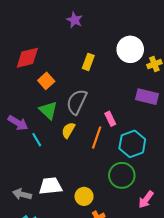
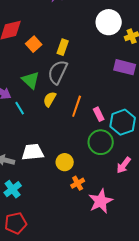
yellow rectangle: (88, 62) -> (63, 47), moved
orange square: (46, 81) -> (34, 44), moved
pink rectangle: (110, 119) -> (99, 114), moved
cyan hexagon: (132, 144) -> (123, 122), moved

